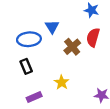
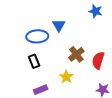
red semicircle: (93, 37) -> (98, 60), moved
brown cross: (72, 47) -> (76, 54), moved

